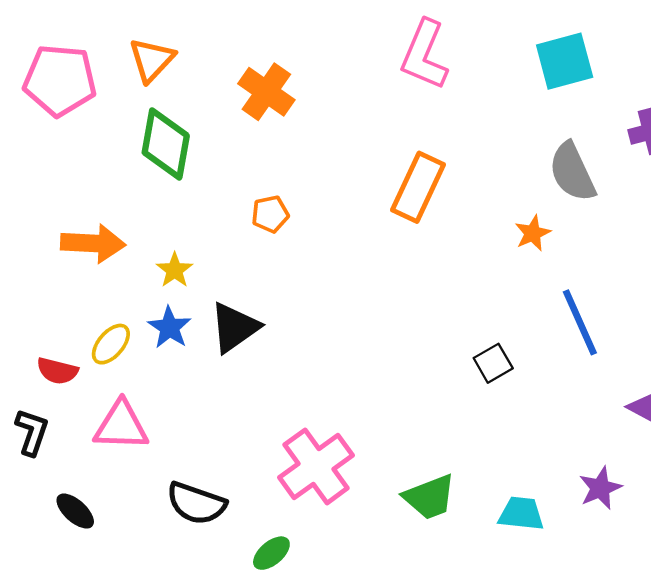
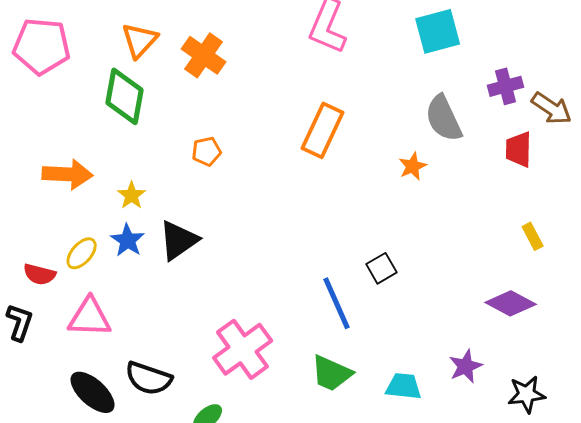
orange triangle: (152, 60) -> (140, 40), moved
blue line: (580, 322) -> (337, 303), moved
green trapezoid: (429, 497) -> (332, 373), turned 45
black ellipse: (75, 511) -> (93, 392), moved, size x1.5

